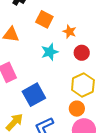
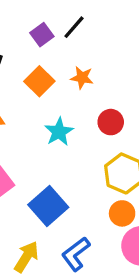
orange square: (44, 19) -> (39, 81), turned 30
orange star: (70, 32) -> (82, 78), moved

